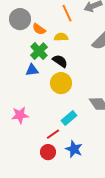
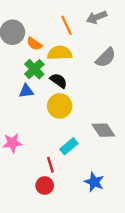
yellow semicircle: (61, 37) -> (60, 53), size x1.5
red line: (53, 134) -> (50, 165), turned -72
blue star: (74, 149) -> (94, 182), moved

